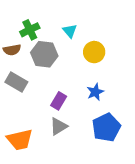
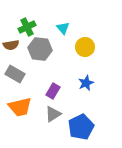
blue pentagon: (106, 128) -> (81, 127), moved
orange trapezoid: (20, 140) -> (20, 107), moved

